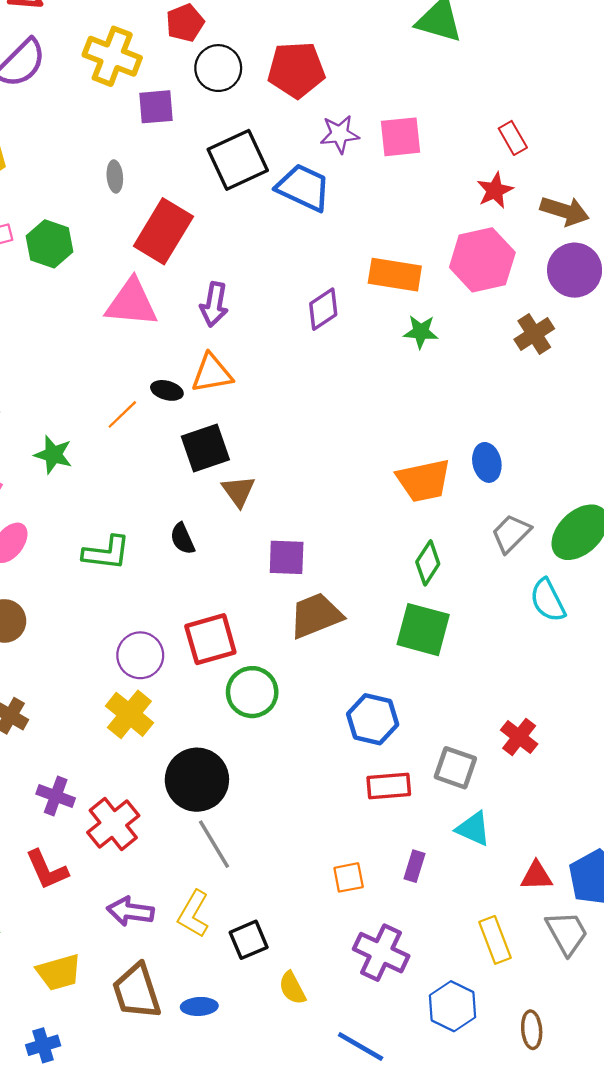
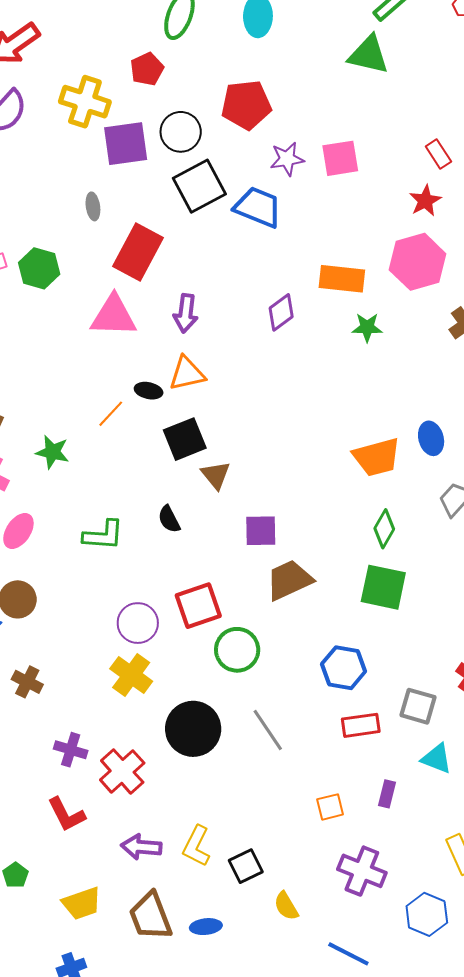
black circle: (218, 68) -> (181, 132), moved
purple square: (156, 107) -> (126, 144), size x1.4
gray line: (214, 844) -> (268, 730), moved

